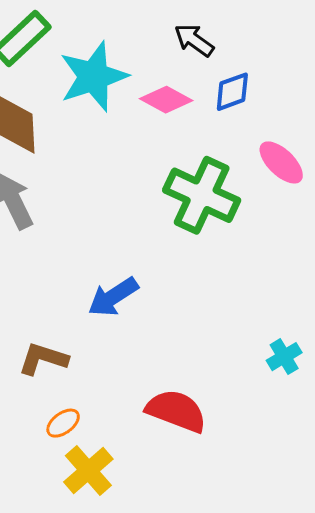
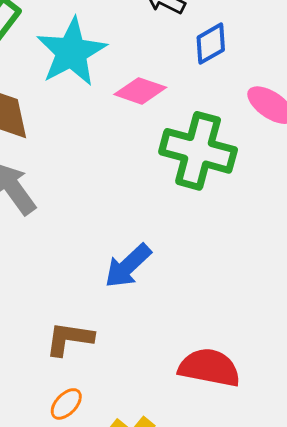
pink diamond: (166, 100) -> (140, 91), moved
orange ellipse: (63, 423) -> (66, 404), moved

